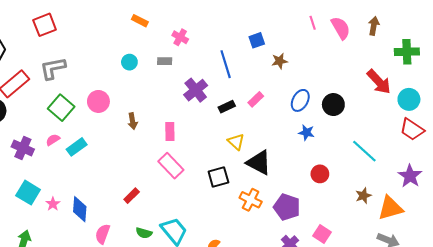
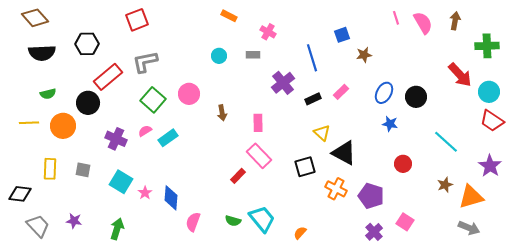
red rectangle: (132, 196) -> (238, 176), moved

